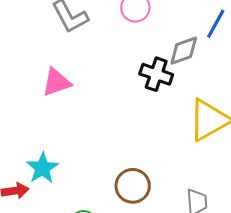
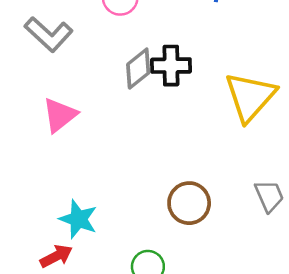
gray diamond: (184, 51) -> (138, 69), moved

